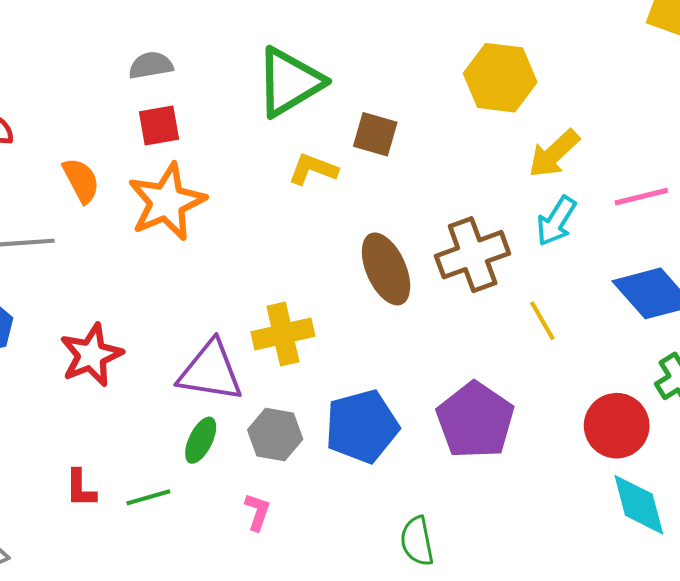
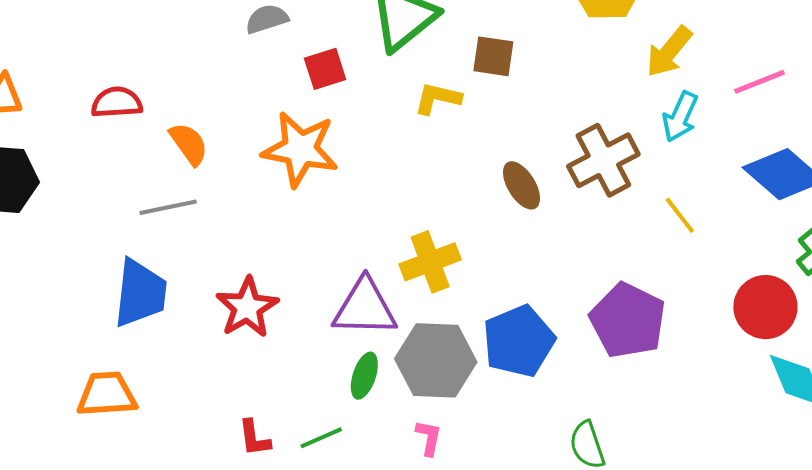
red square: (159, 125) -> (325, 69), moved
orange semicircle: (81, 180) -> (189, 144), moved
orange star: (167, 202) -> (300, 149), turned -30
brown ellipse: (386, 269) -> (522, 185), size x0.7
gray hexagon: (275, 435) -> (436, 360), size x1.5

